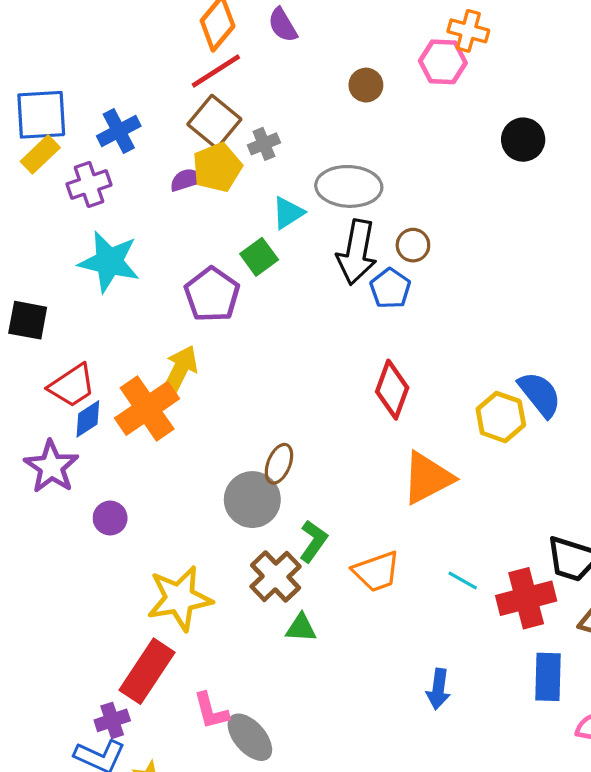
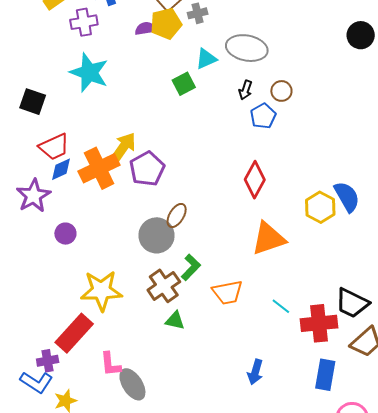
black arrow: (357, 252) -> (245, 90), size x0.5
purple pentagon: (212, 295) -> (147, 169), moved

